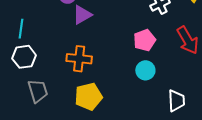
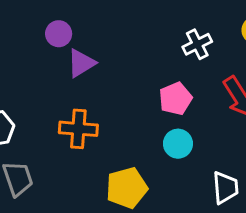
yellow pentagon: (88, 96) -> (127, 188), moved

